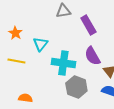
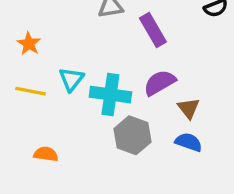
cyan triangle: (40, 44) -> (71, 79), moved
purple semicircle: (92, 56) -> (160, 83), turned 90

